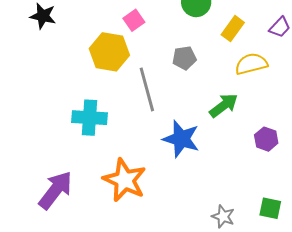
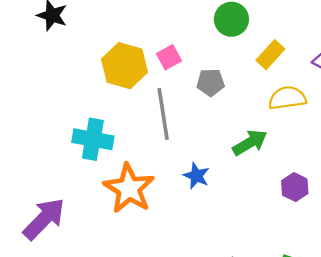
pink square: (134, 20) -> (169, 57), moved
blue star: (181, 139) -> (196, 176), size x0.6
orange star: (125, 180) -> (129, 188), moved

